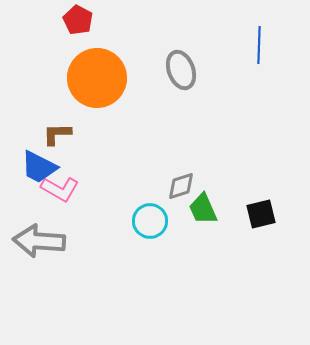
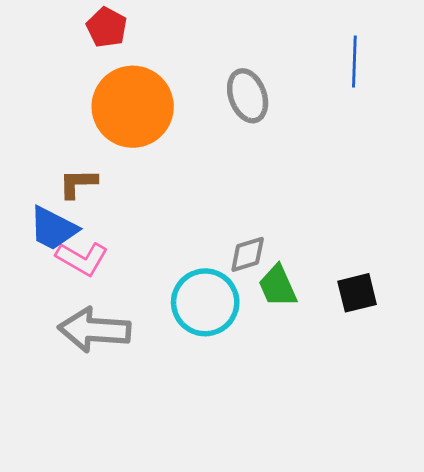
cyan circle: (150, 221) -> (205, 302), size x1.4
gray arrow: (39, 241) -> (94, 330), moved

